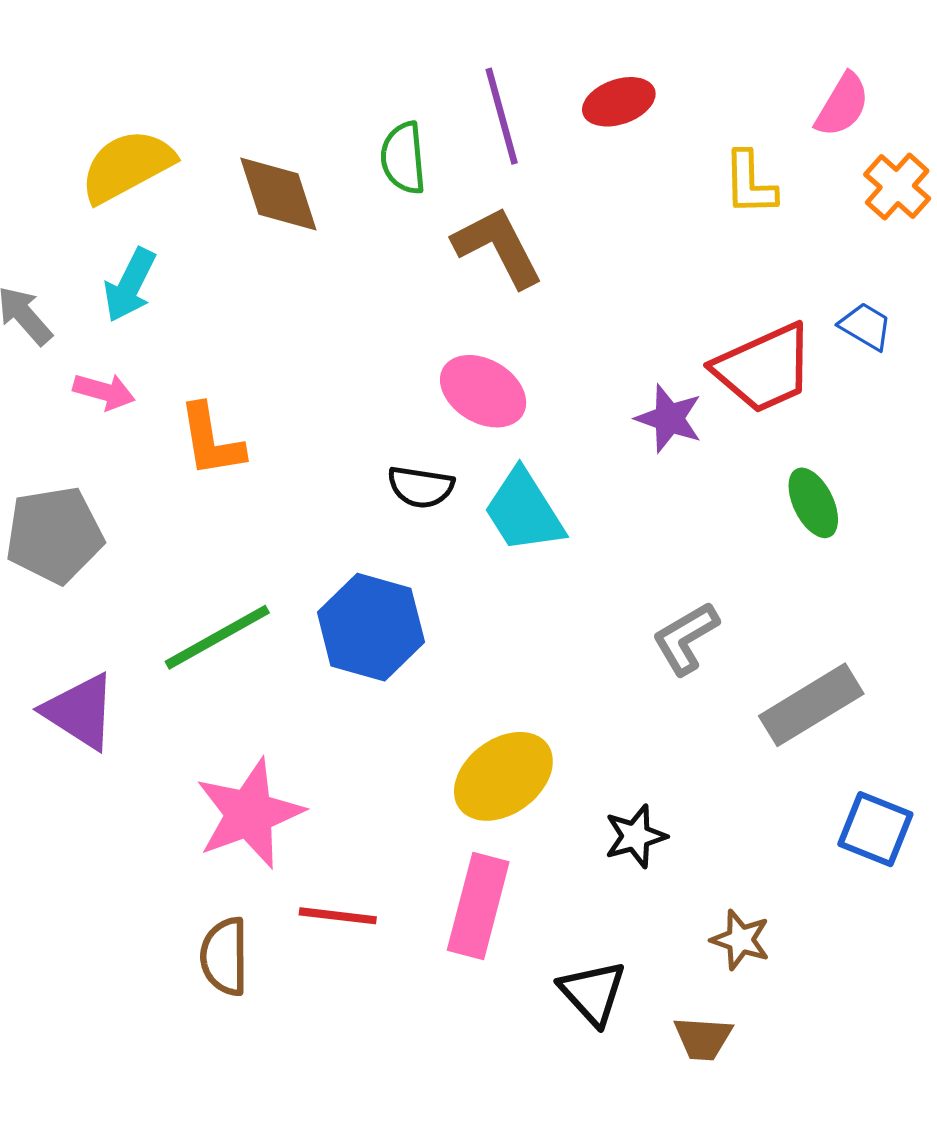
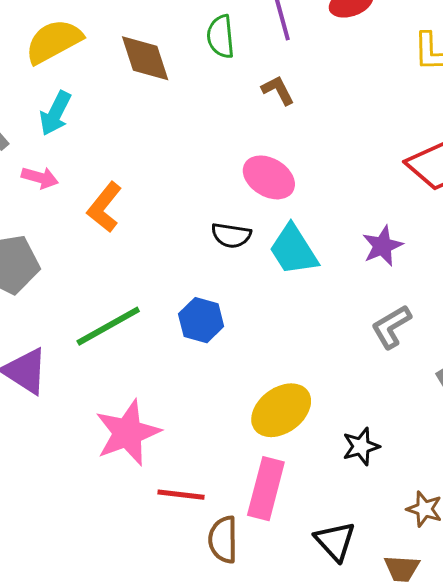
brown L-shape: (498, 247) -> (278, 90), size x0.6
purple star: (669, 418) -> (382, 246), moved, turned 30
orange L-shape: (211, 440) -> (104, 207), turned 48
blue hexagon: (371, 627) -> (201, 320), size x0.7
brown semicircle: (224, 956) -> (223, 540), moved

